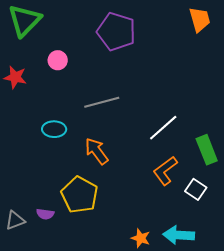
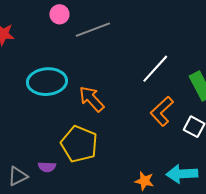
pink circle: (58, 60) -> (59, 14), moved
gray line: (102, 102) -> (93, 30), moved
cyan ellipse: (54, 129) -> (47, 82), size x1.6

